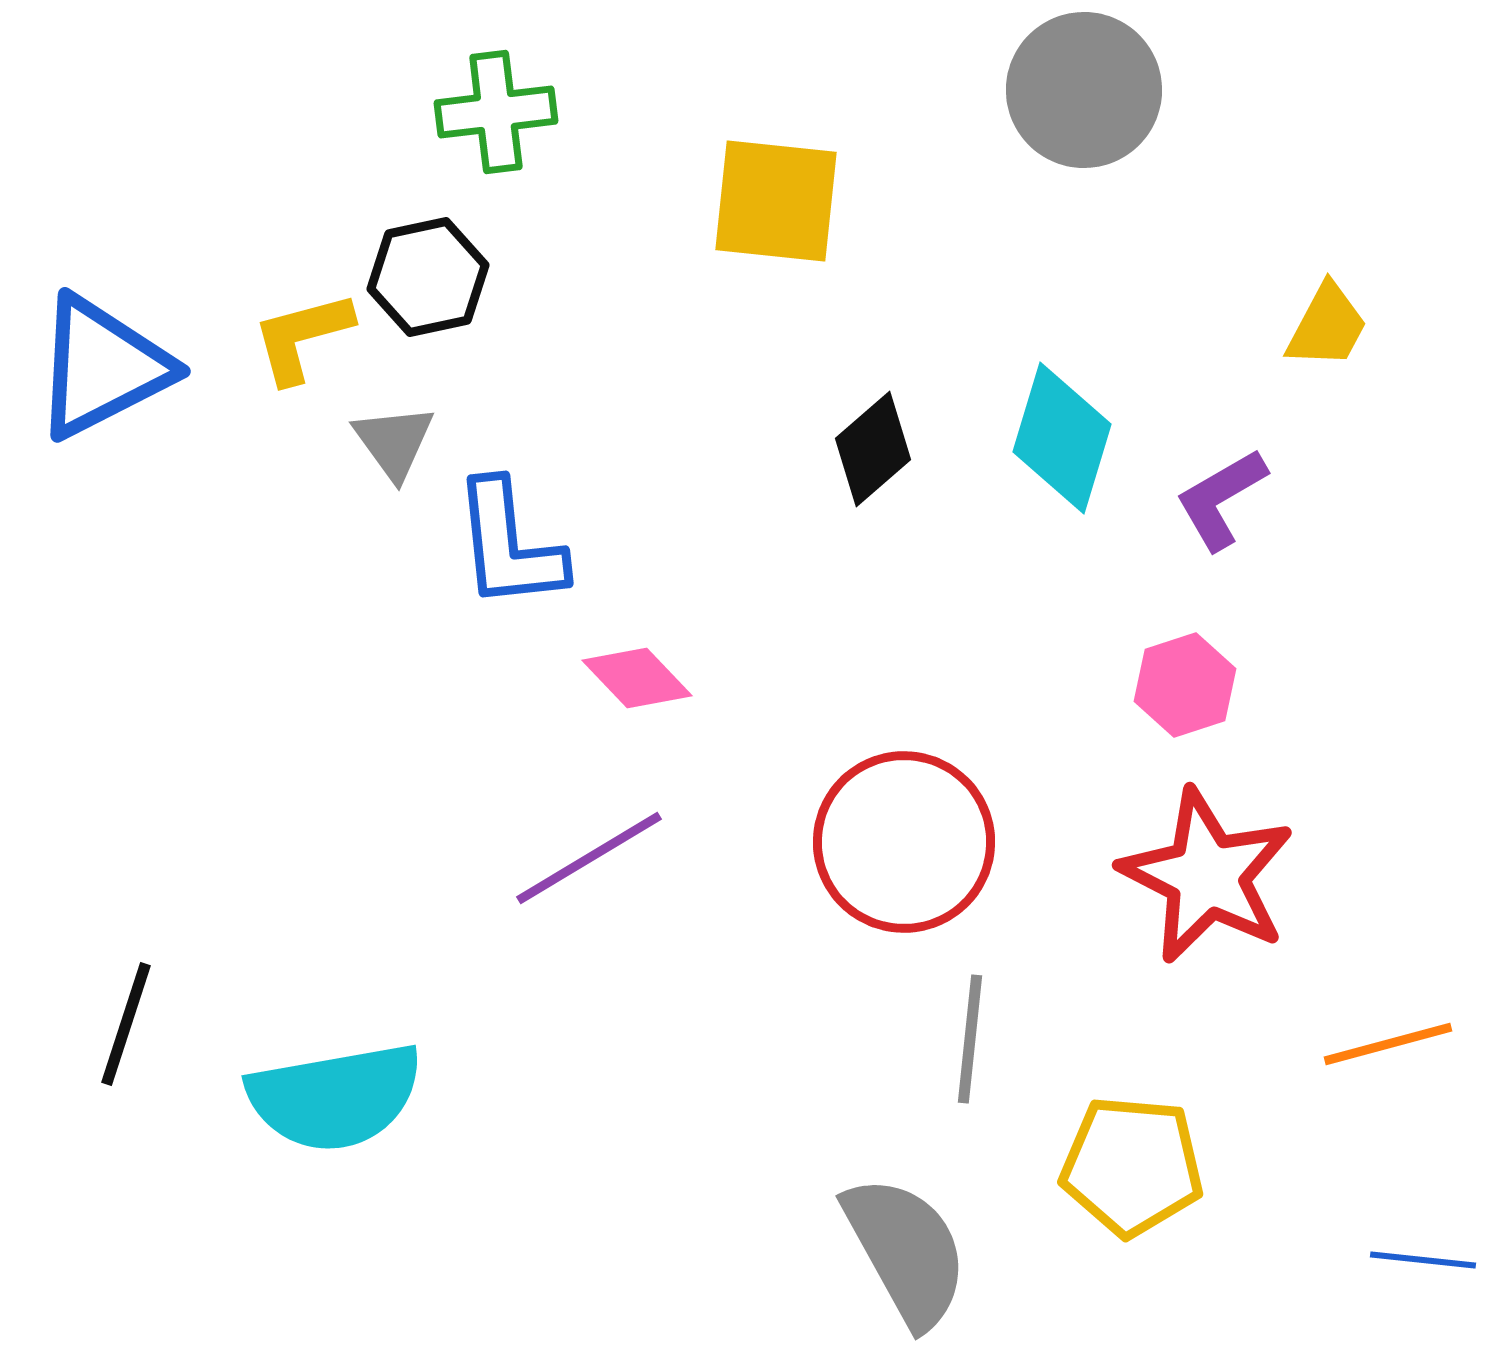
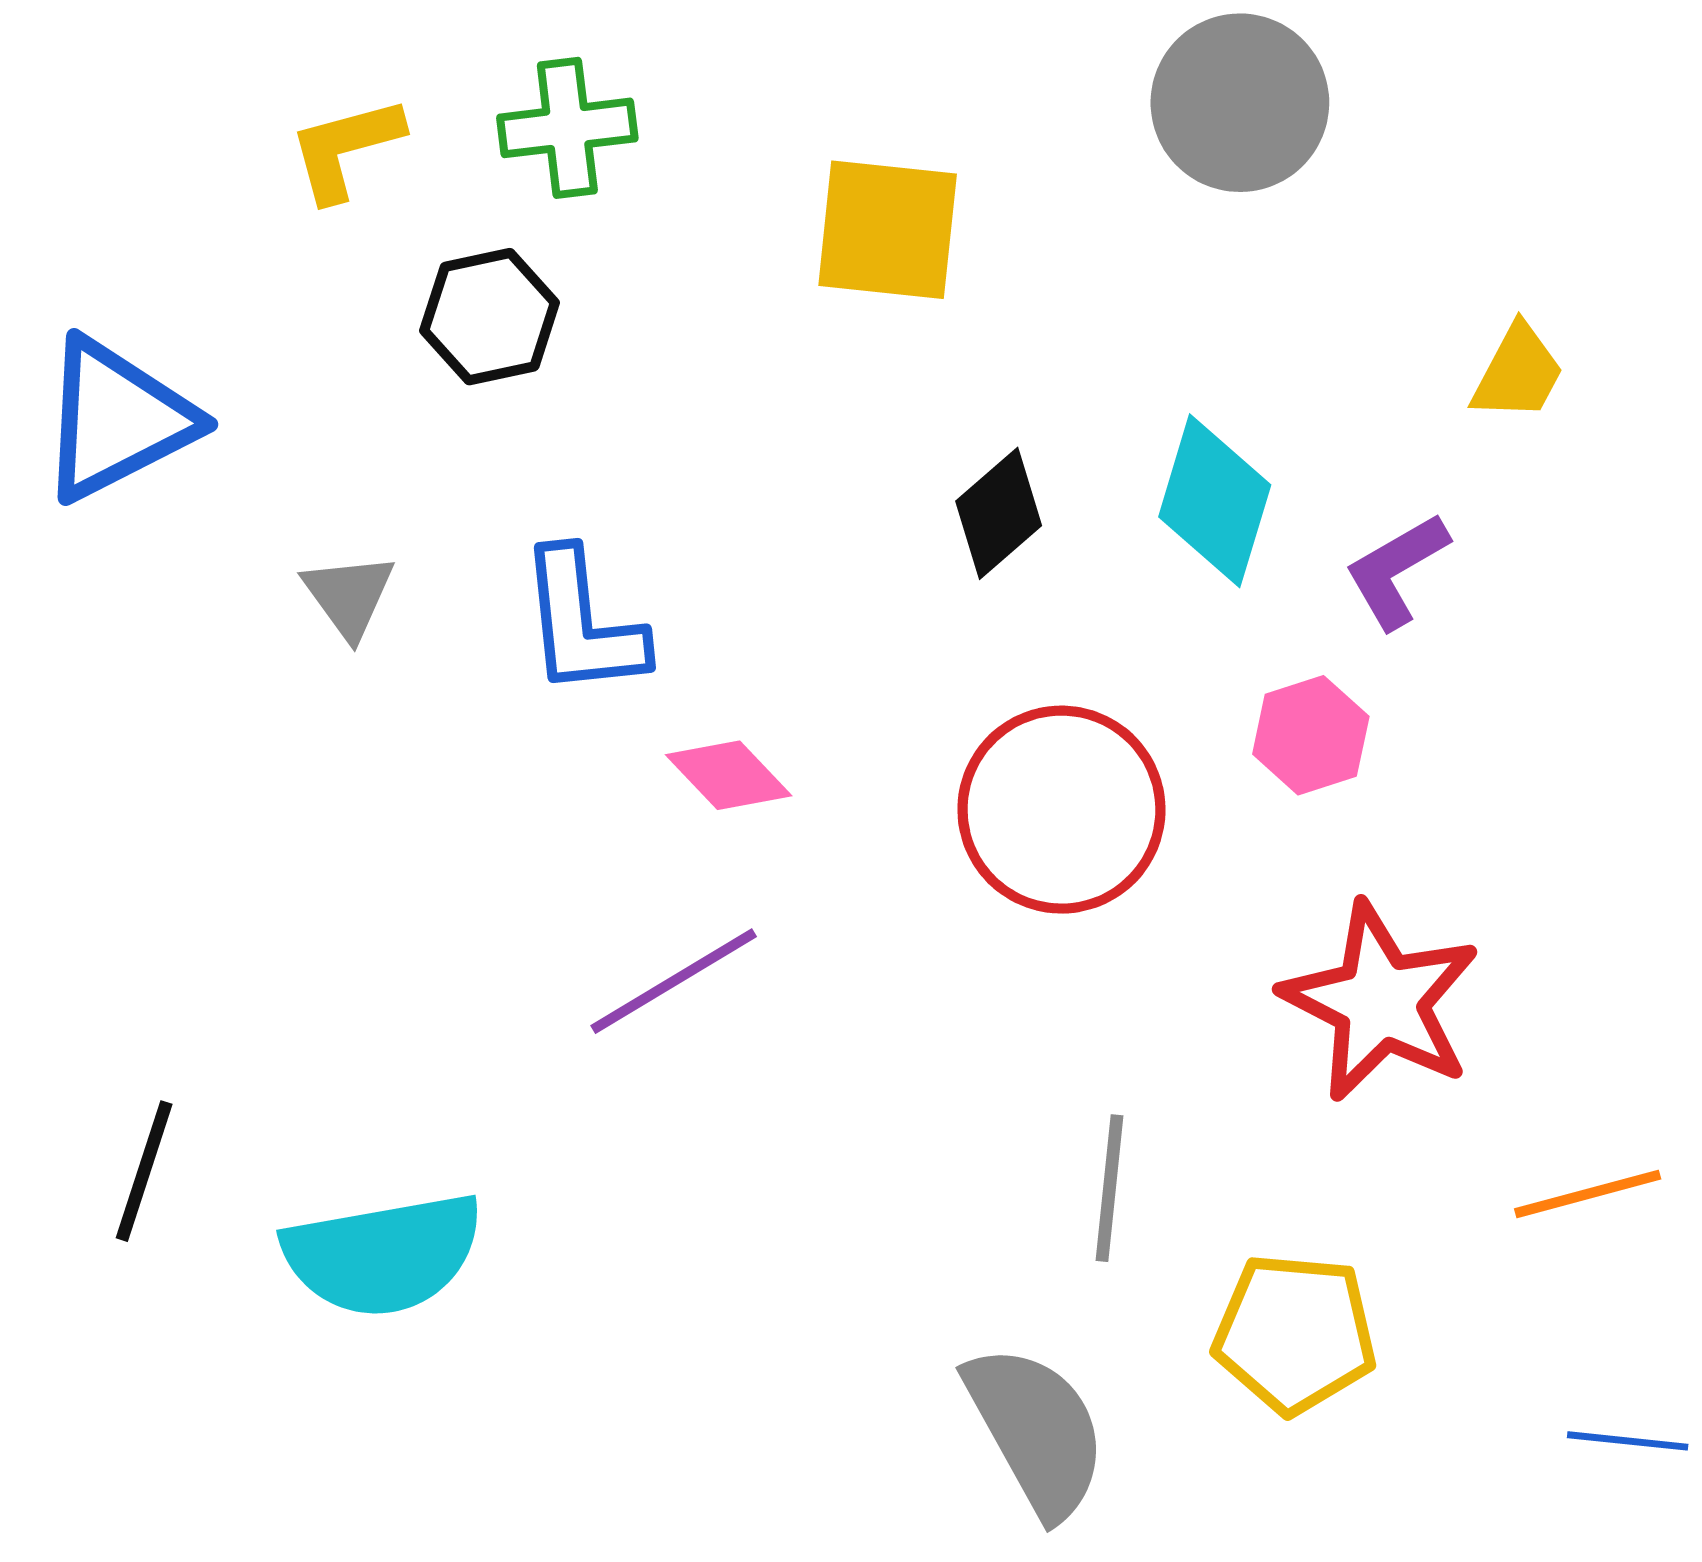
yellow L-shape: (302, 337) -> (345, 148), moved
gray triangle: (394, 442) -> (349, 596), moved
pink hexagon: (1185, 685) -> (1311, 735), moved
red circle: (904, 842) -> (1061, 810), moved

